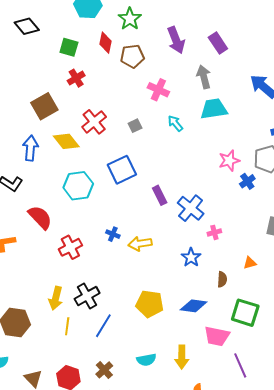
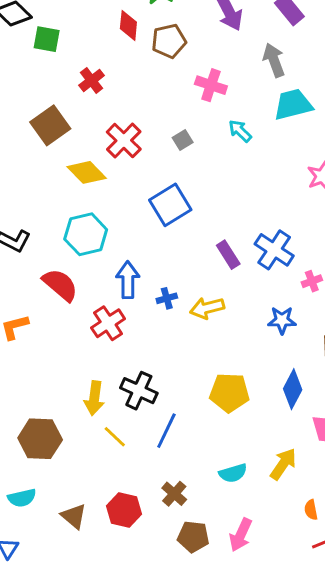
green square: (69, 47) -> (47, 39), moved
blue arrow: (30, 148) -> (128, 280), moved
cyan hexagon: (78, 186) -> (86, 234), moved
purple rectangle: (160, 195) -> (228, 255), moved
blue cross: (113, 234) -> (167, 298), turned -32
blue star: (191, 257) -> (282, 320), turned -30
black cross: (87, 296) -> (139, 391), turned -30
blue diamond: (194, 306) -> (293, 389), turned -64
yellow line: (67, 326) -> (115, 437), turned -48
yellow arrow: (182, 357) -> (283, 464), turned -140

